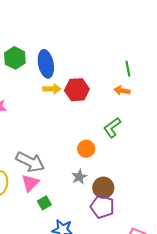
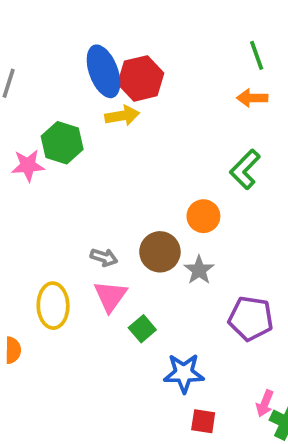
green hexagon: (15, 58) -> (62, 143), moved
red hexagon: (77, 90) -> (141, 78), moved
gray arrow: (30, 162) -> (104, 257), size x0.5
brown circle: (103, 188) -> (160, 252), moved

